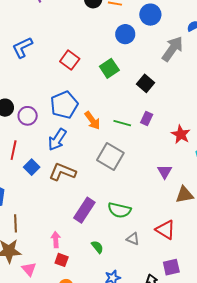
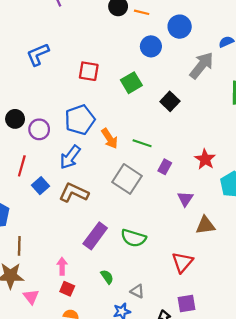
red square: (70, 60) -> (89, 71), turned -30
purple rectangle: (147, 118) -> (165, 167), moved
red triangle: (165, 230) -> (182, 262), turned 35
gray triangle: (133, 239) -> (137, 291), moved

